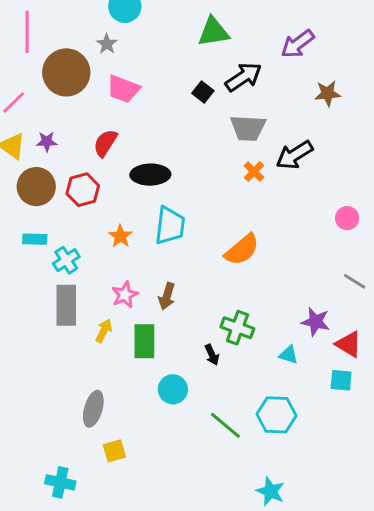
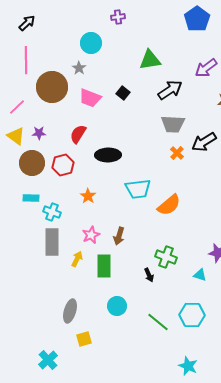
black square: (203, 92) -> (123, 93), moved
cyan trapezoid: (170, 226) -> (138, 189), moved, turned 76
cyan cross: (66, 260) -> (52, 212), turned -36
cyan circle: (173, 389) -> (117, 306), moved
cyan cross: (60, 482) -> (48, 360), turned 36

